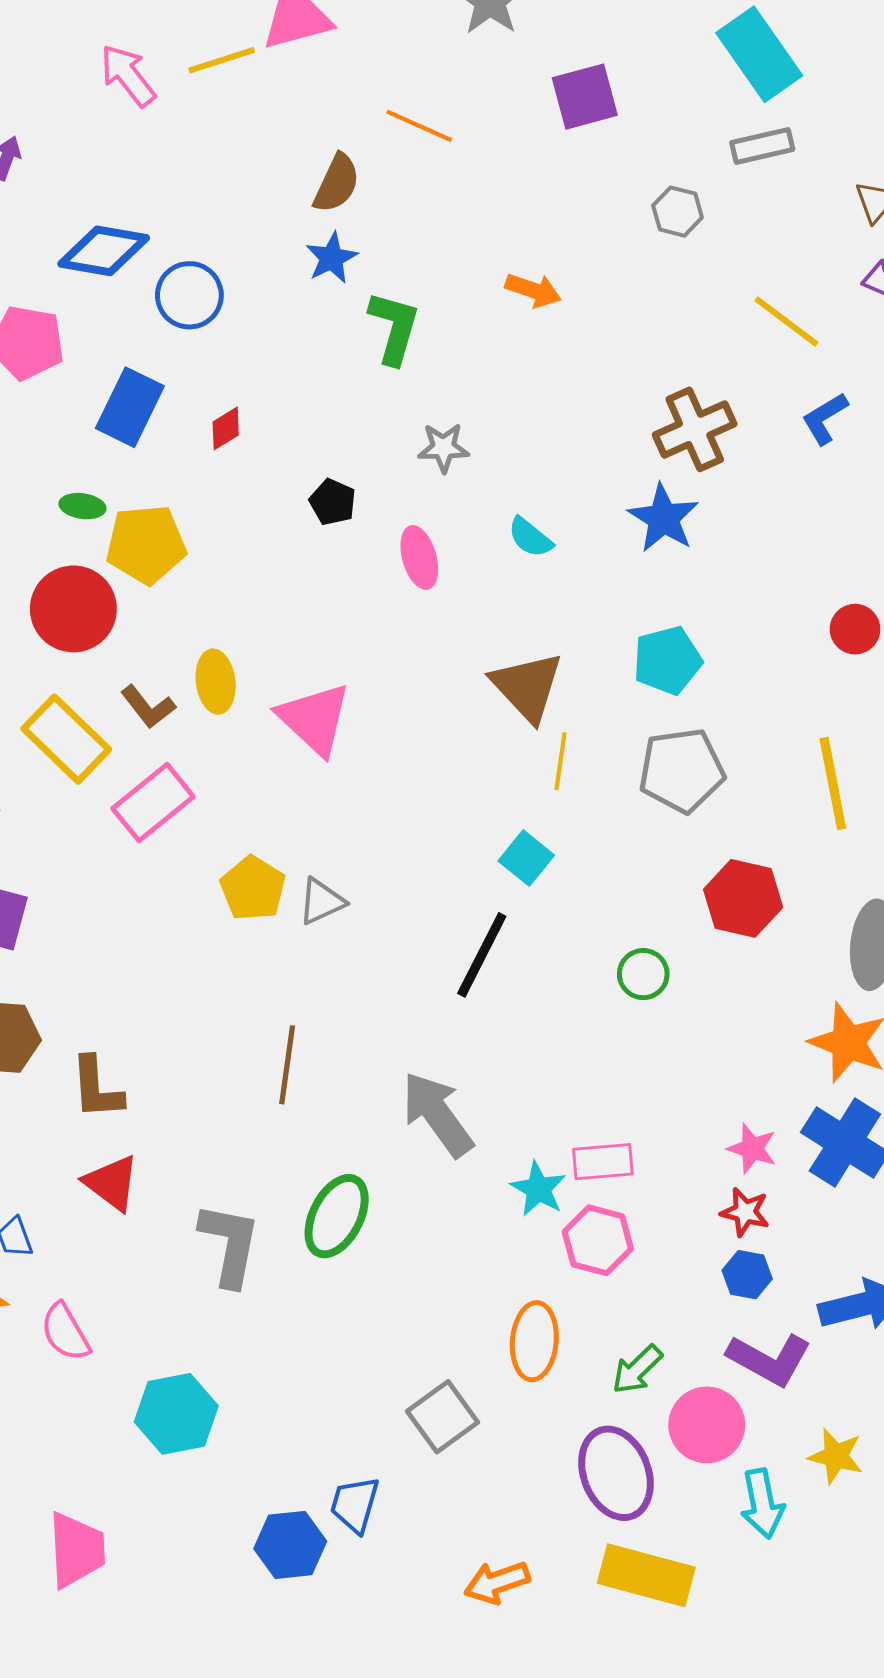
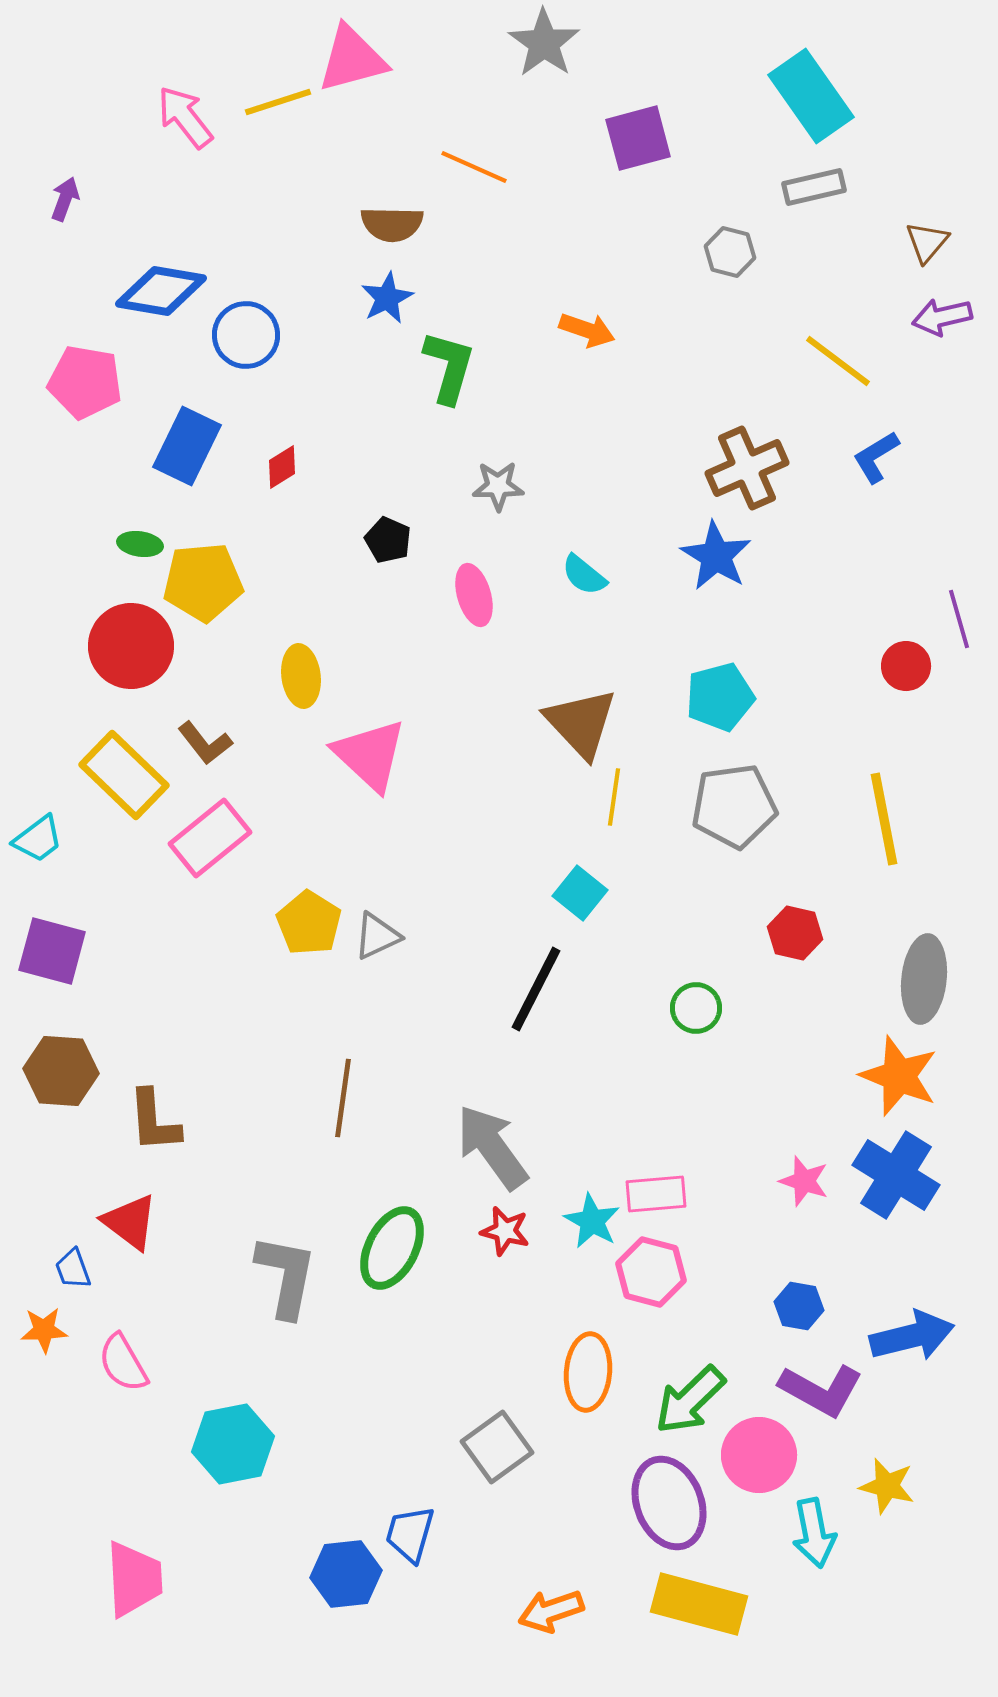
brown semicircle: (337, 183) -> (392, 224), turned 66
yellow ellipse: (216, 682) -> (301, 676), moved
red hexagon: (743, 898) -> (795, 933), size x0.7
red triangle: (112, 1183) -> (130, 1222), moved
red star: (745, 1212) -> (505, 1231), moved
green arrow: (637, 1369) -> (690, 1400), size x1.4

